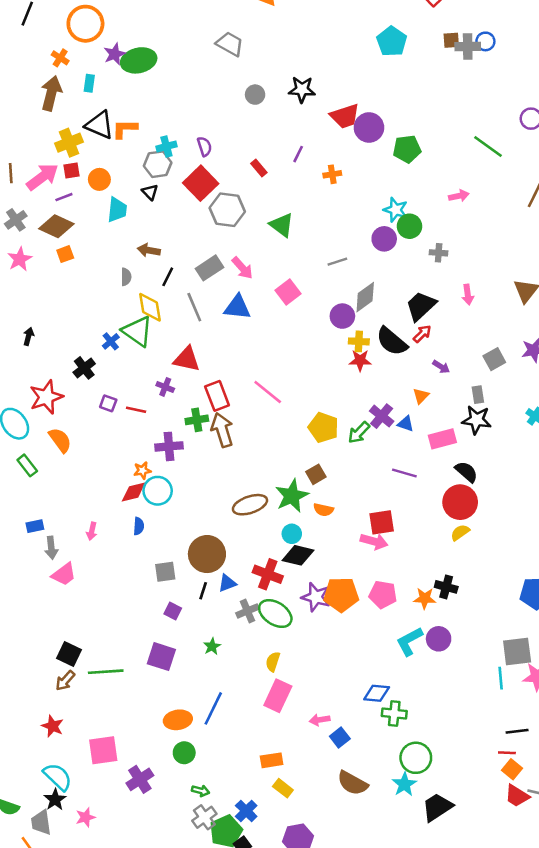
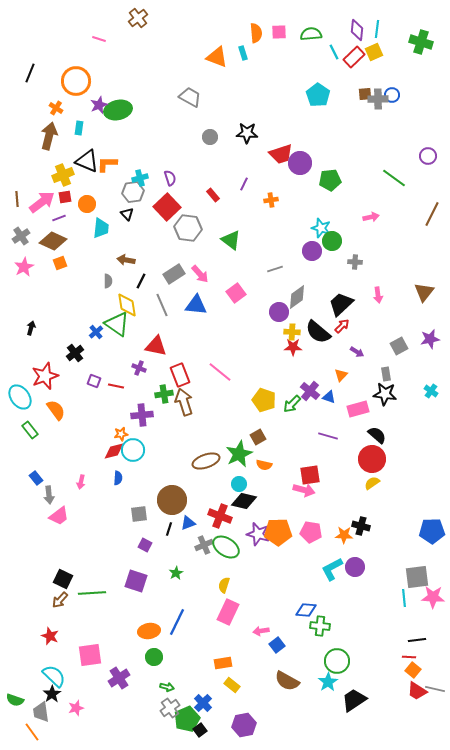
blue rectangle: (35, 526) -> (36, 478), turned 64

